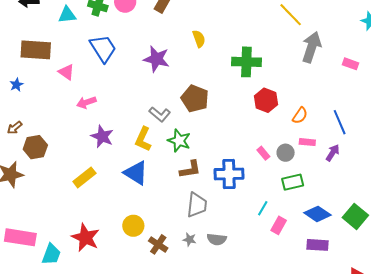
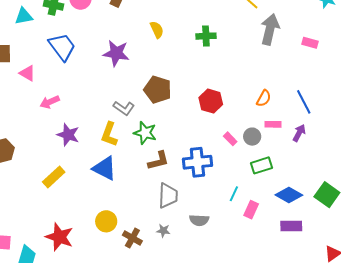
green cross: (246, 62) -> (206, 36), moved, size x0.7
red hexagon: (266, 100) -> (211, 101), moved
gray semicircle: (217, 239) -> (199, 220), moved

